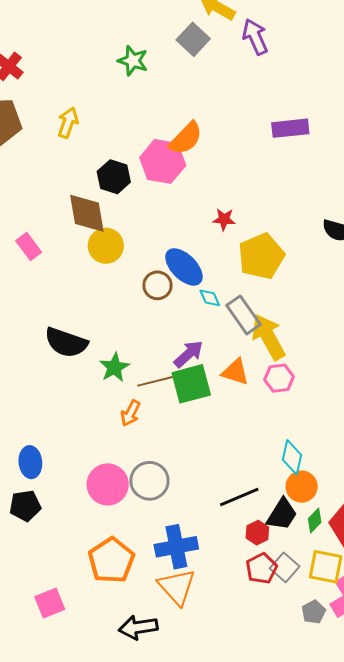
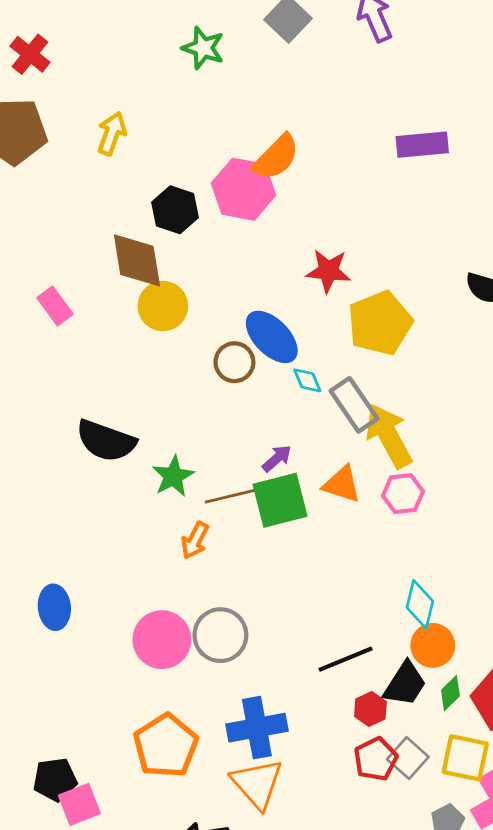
red star: (224, 219) -> (328, 271), size x1.4
purple arrow: (189, 354) -> (277, 458), size x0.7
black pentagon: (25, 506) -> (55, 780), moved

